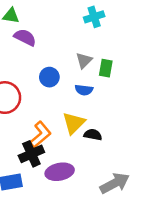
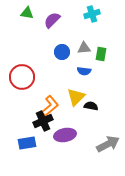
purple semicircle: (25, 37) -> (52, 20), moved, turned -72
gray triangle: (84, 60) -> (84, 48), turned 40
blue circle: (49, 77) -> (62, 52), moved

